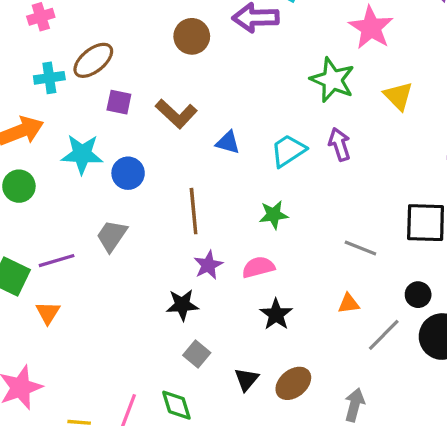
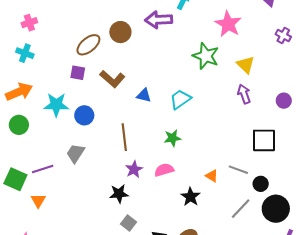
brown ellipse: (93, 60) -> (88, 45), moved
cyan cross: (49, 78) -> (25, 53), moved, turned 30
purple arrow: (339, 144) -> (244, 94), moved
gray line: (360, 248) -> (238, 170), moved
orange triangle: (349, 304) -> (212, 176), moved, turned 40
black star: (276, 314) -> (190, 197), moved

